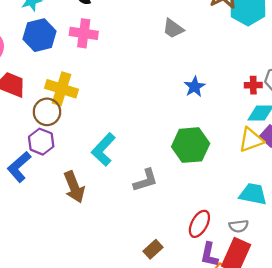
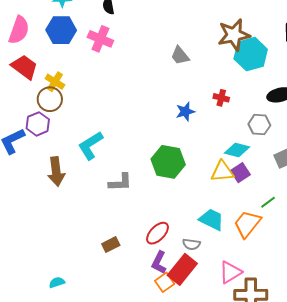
red cross: (253, 85) -> (221, 98), moved
yellow cross: (61, 89) -> (55, 82), moved, size x0.7

